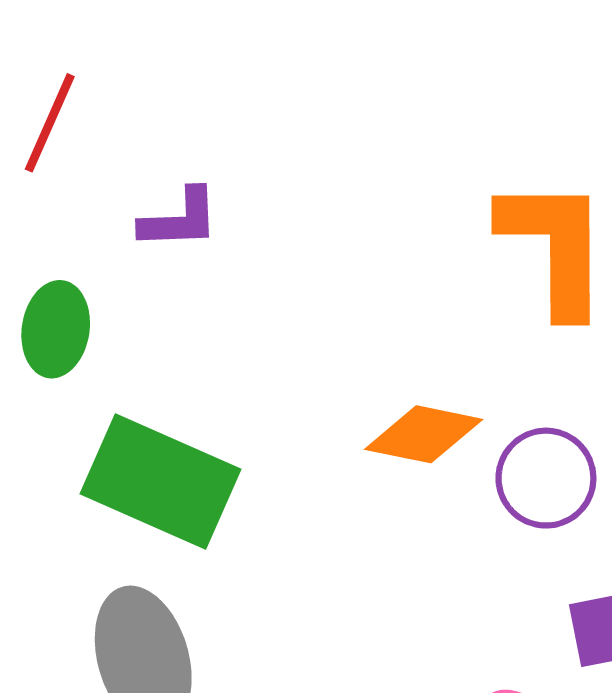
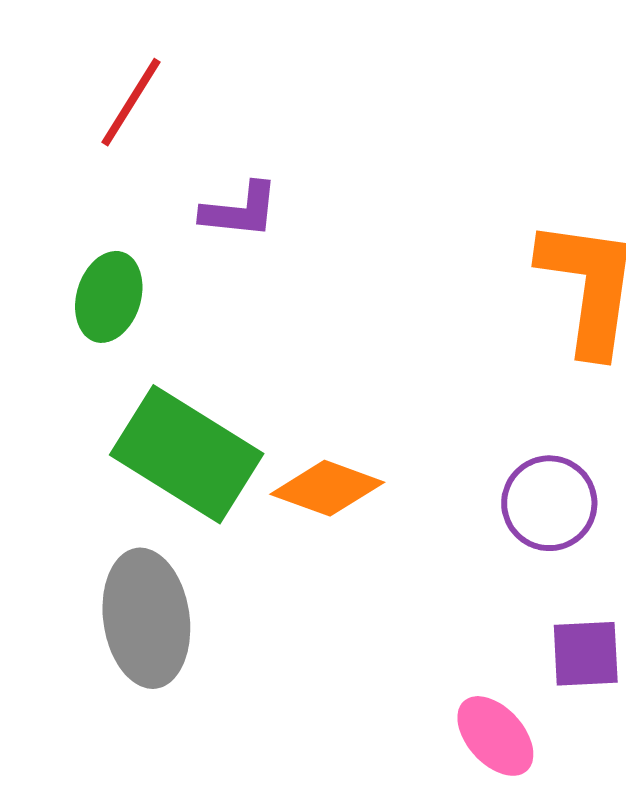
orange diamond: (424, 434) -> (327, 488), moved

